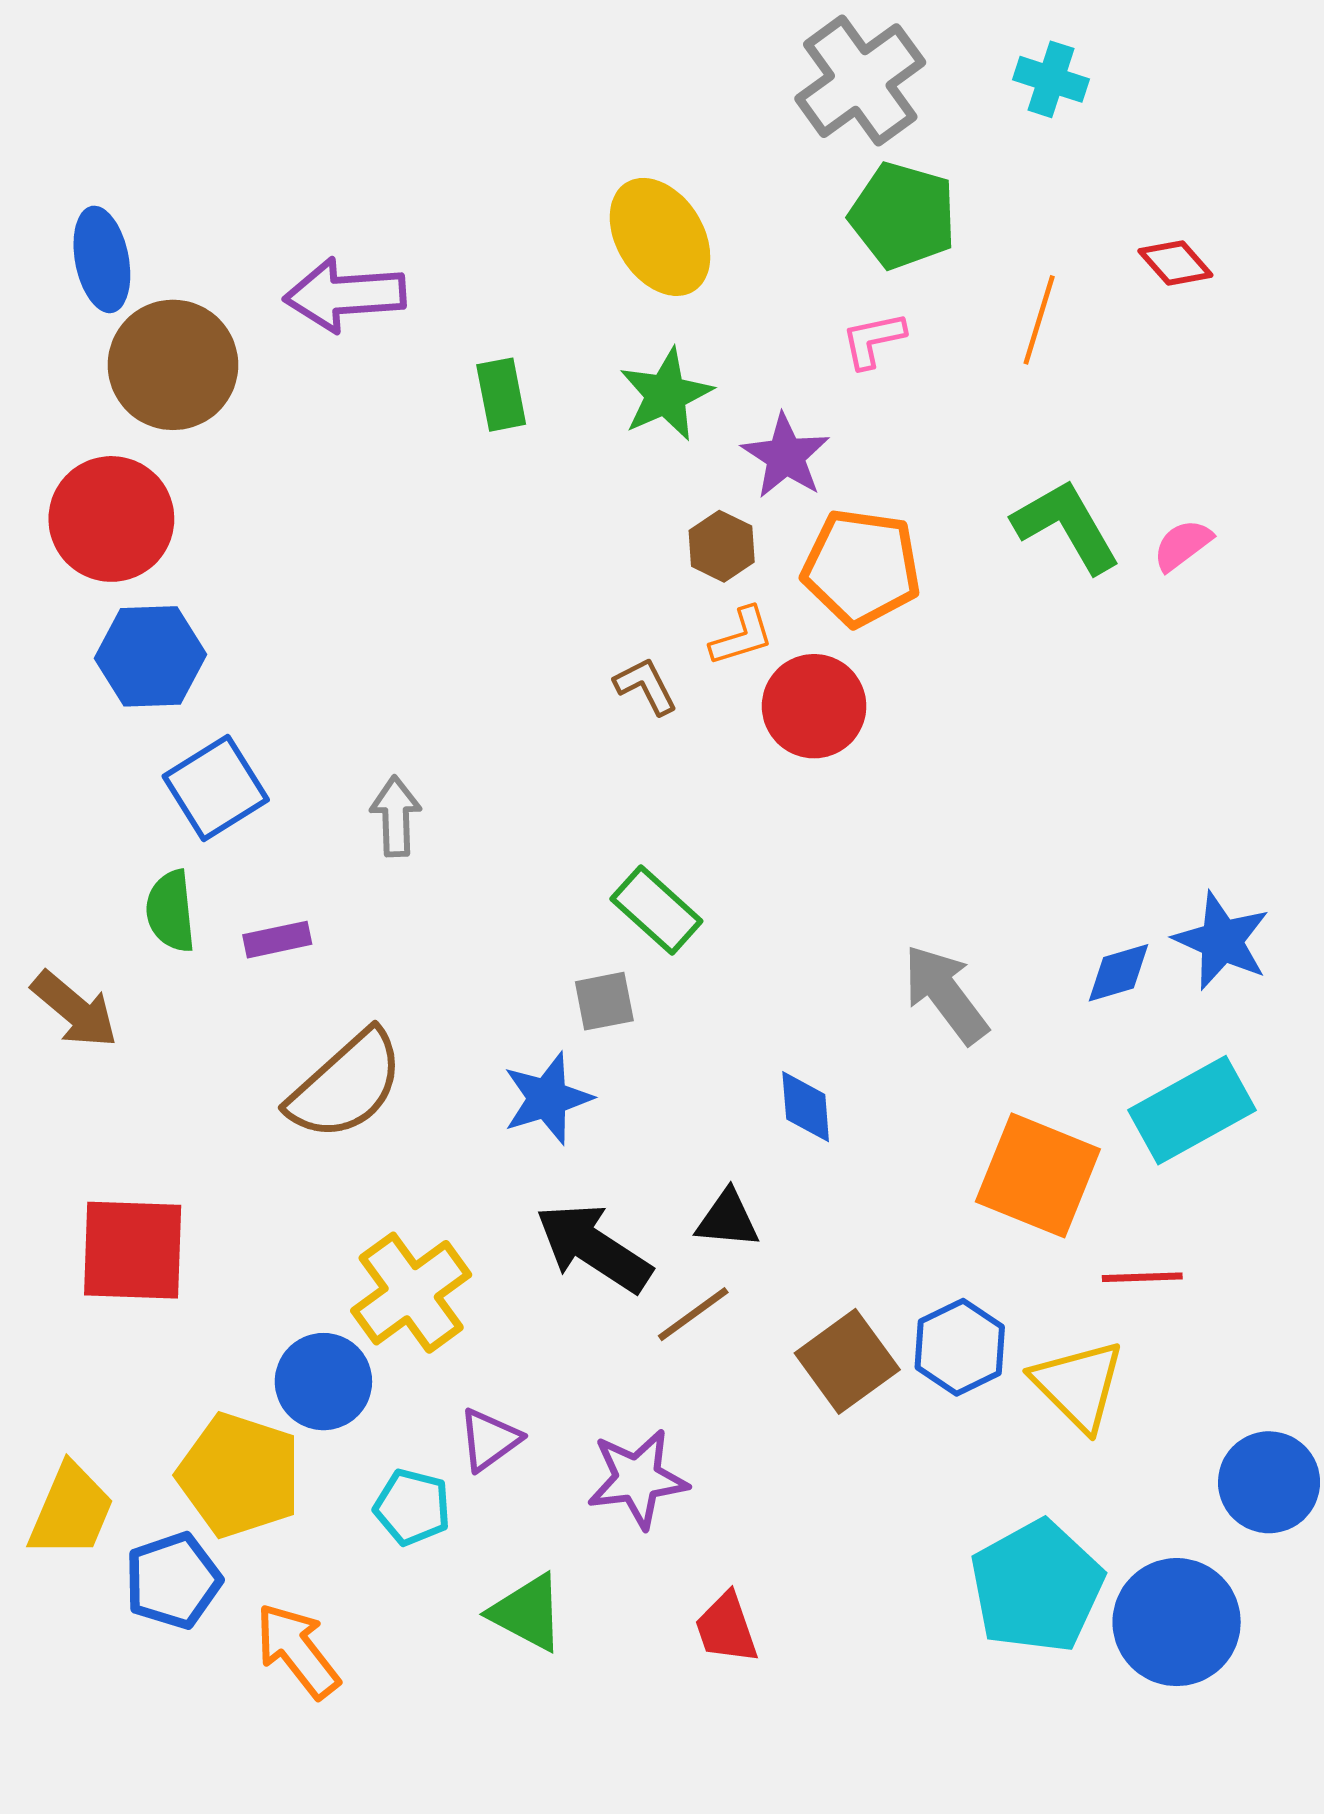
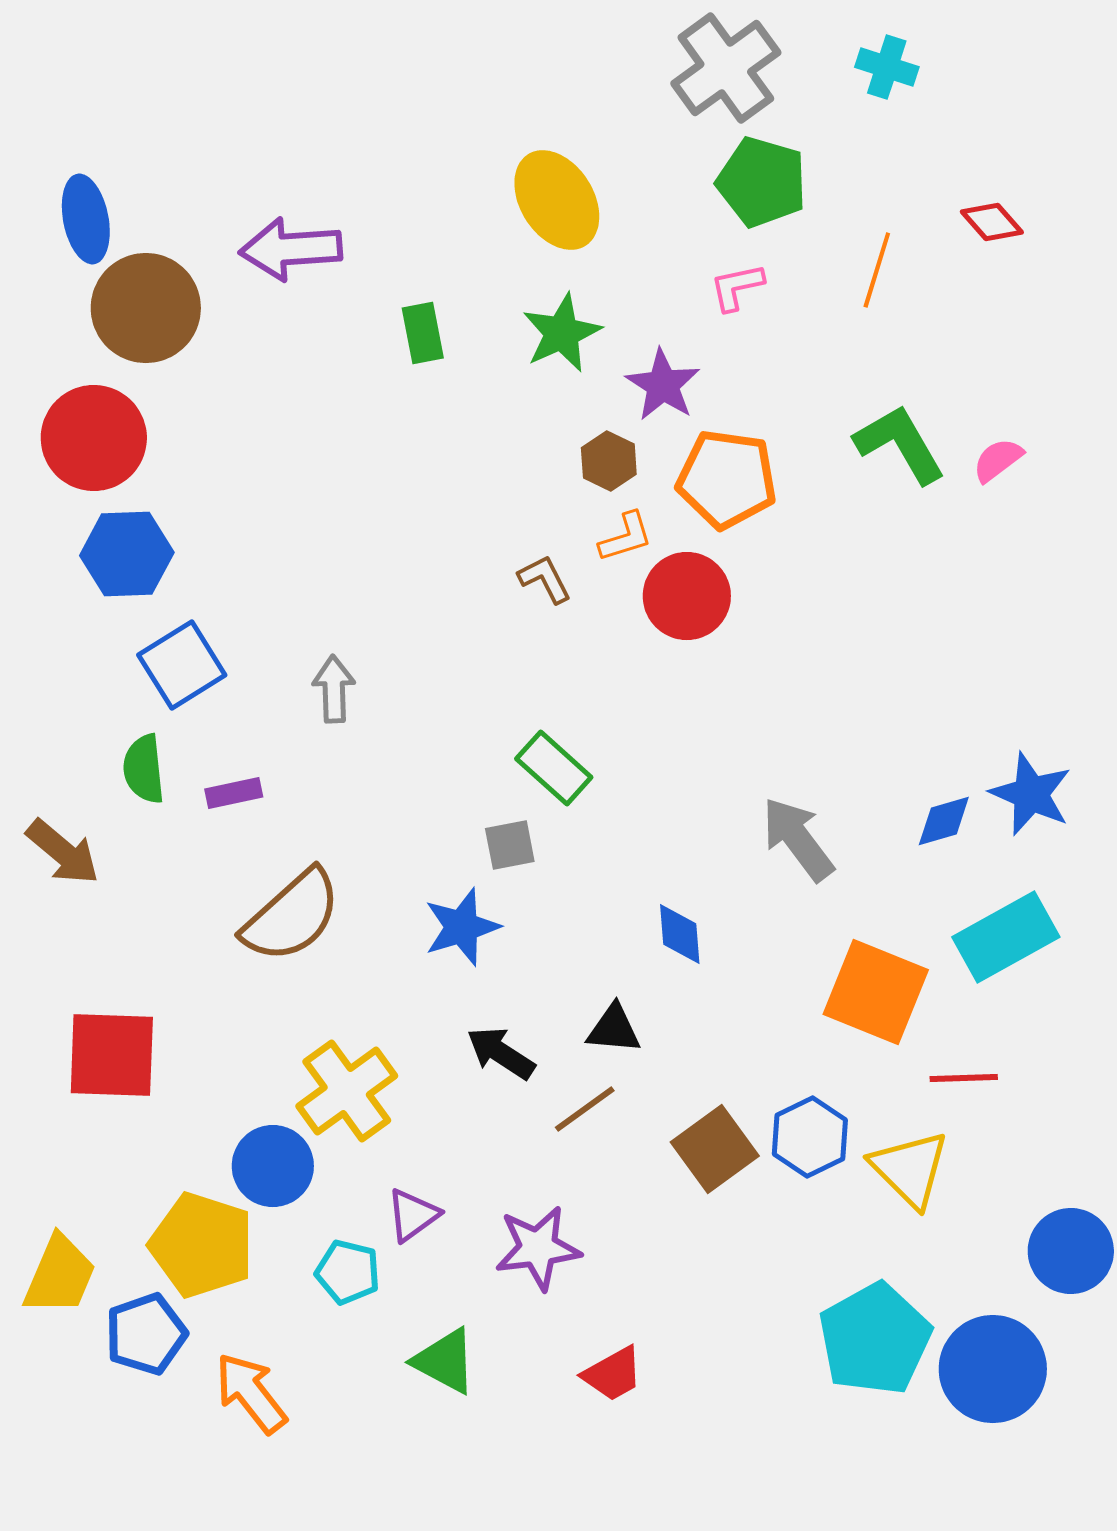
black arrow: (594, 1248) -> (501, 1053), size x0.7
red trapezoid: (726, 1628) -> (613, 1374), turned -100

